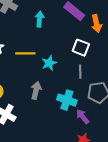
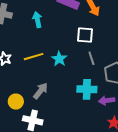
gray arrow: (36, 90) -> (41, 91), moved, turned 42
purple arrow: (83, 117) -> (107, 101), turned -42

